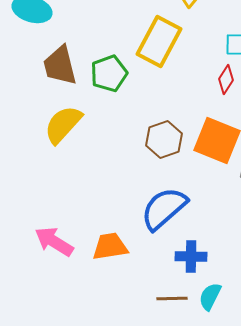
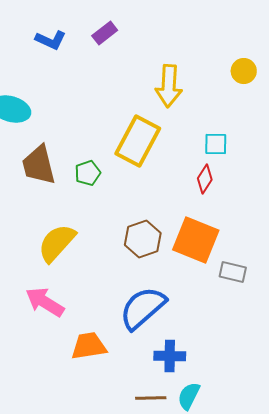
green pentagon: (109, 74) -> (88, 173), size x0.7
yellow semicircle: (63, 125) -> (57, 243), moved
pink arrow: (54, 242) -> (45, 302), moved

